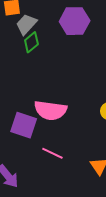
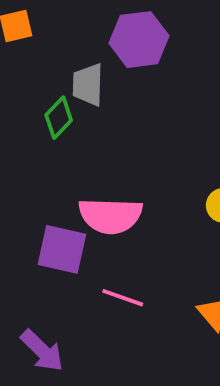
gray trapezoid: (26, 24) -> (88, 85), moved, turned -35
green diamond: (31, 42) -> (59, 118), moved

